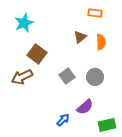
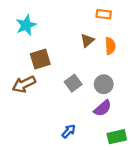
brown square: (37, 54) -> (40, 59), turned 36
purple semicircle: (85, 107) -> (103, 108), moved

